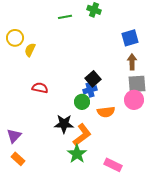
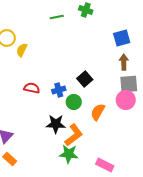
blue cross: (90, 90) -> (59, 90), moved
orange semicircle: (106, 112) -> (98, 112), turned 126
green star: (77, 154) -> (69, 154), turned -30

